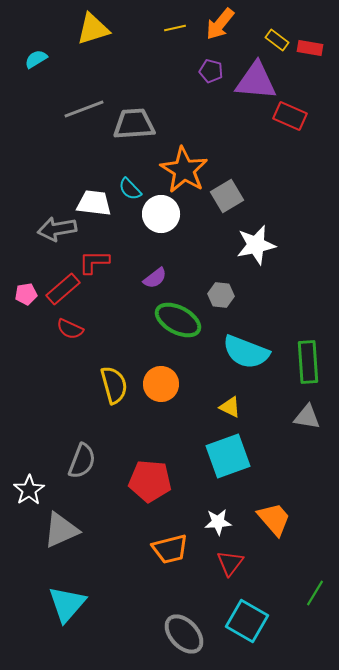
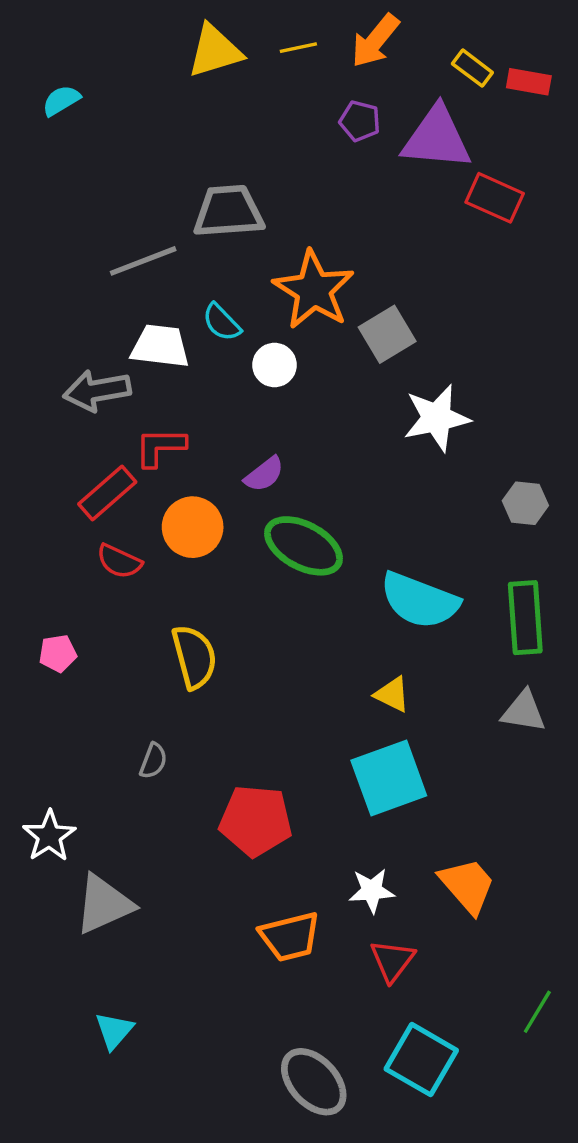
yellow triangle: (93, 29) -> (215, 51), moved
gray line: (84, 109) -> (143, 261), moved
white circle: (161, 214) -> (274, 365), size x0.7
pink pentagon: (26, 294) -> (58, 653), moved
gray hexagon: (221, 295) -> (525, 503), moved
orange circle: (161, 384) -> (193, 527), moved
gray semicircle: (82, 461) -> (153, 761), moved, size x0.6
cyan triangle: (67, 604) -> (114, 1031), size x0.6

